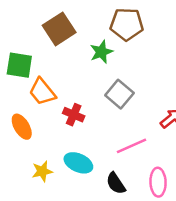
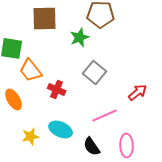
brown square: (59, 29) -> (45, 18), turned 32

